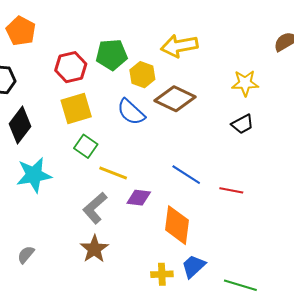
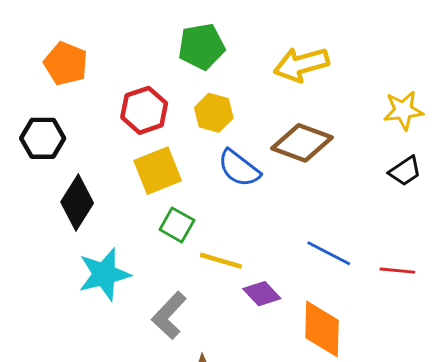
green pentagon: (112, 55) -> (202, 46), moved
yellow hexagon: (142, 75) -> (214, 113), moved
purple diamond: (139, 198) -> (262, 294), turned 45
gray L-shape: (95, 208) -> (169, 315), moved

